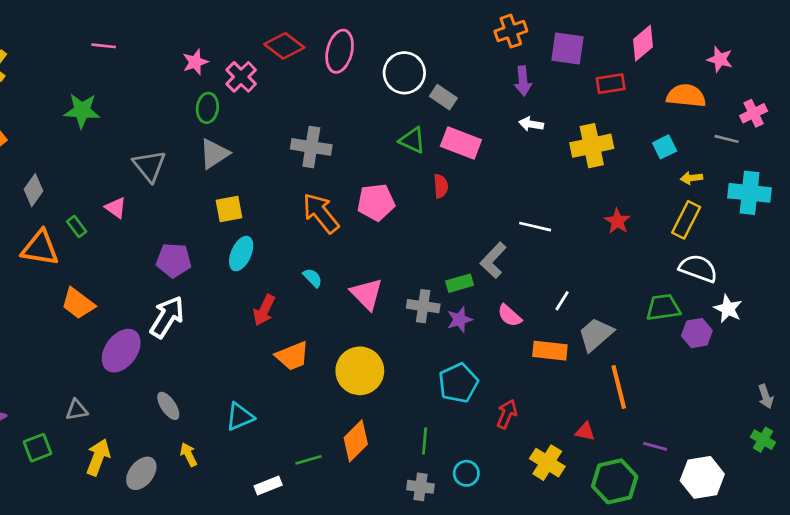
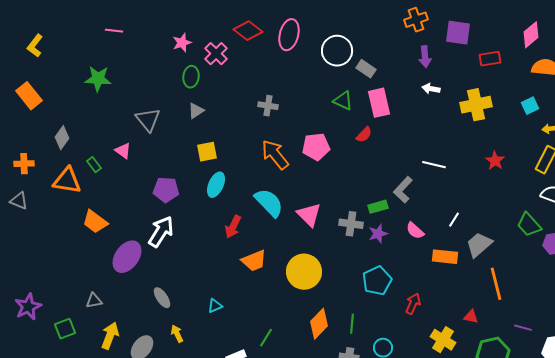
pink diamond: (643, 43) -> (531, 35), moved
pink rectangle: (461, 143) -> (379, 103), turned 56
gray cross: (311, 147) -> (268, 106), size x0.7
gray triangle: (214, 154) -> (196, 111), size x0.7
red semicircle: (441, 186) -> (364, 135), turned 48
cyan semicircle: (313, 278) -> (269, 203), size x2.0
green trapezoid: (663, 307) -> (529, 225), turned -124
cyan triangle: (240, 417) -> (215, 306), size x0.7
orange diamond: (356, 441) -> (319, 324), moved
green line: (309, 460) -> (266, 338), turned -42

